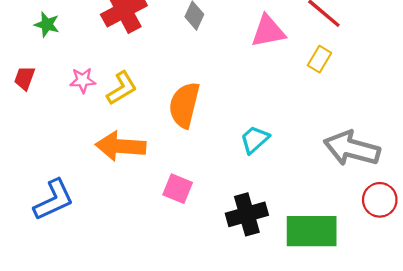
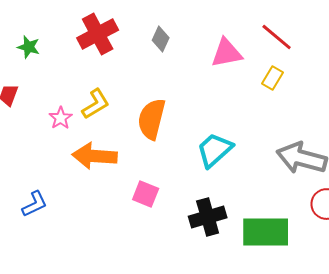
pink star: (83, 80) -> (61, 118), moved, turned -30
cyan trapezoid: (255, 140) -> (215, 150), size x1.4
blue L-shape: (54, 200) -> (35, 204), size x0.7

